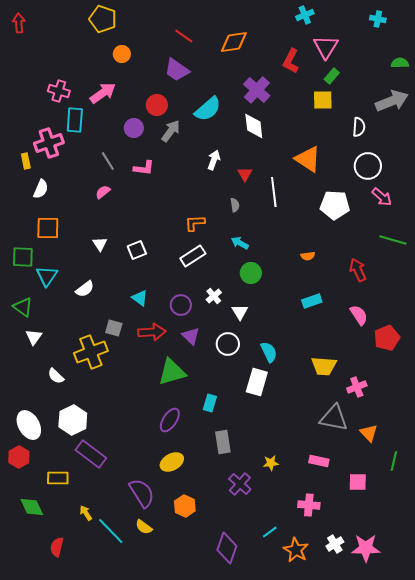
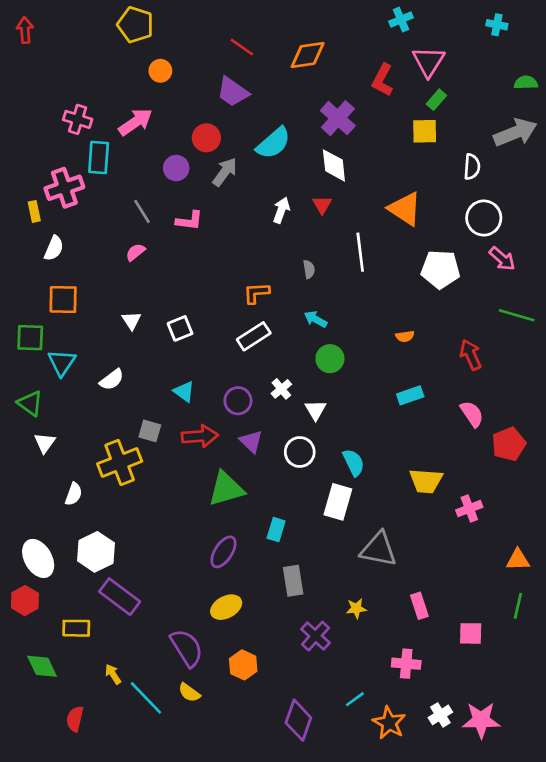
red triangle: (245, 174) -> (322, 205), moved
white semicircle: (56, 376) -> (74, 494), turned -114
gray triangle: (334, 418) -> (379, 549), moved
orange triangle: (369, 433) -> (518, 560), moved, turned -48
pink rectangle: (319, 461) -> (419, 606), turned 60

